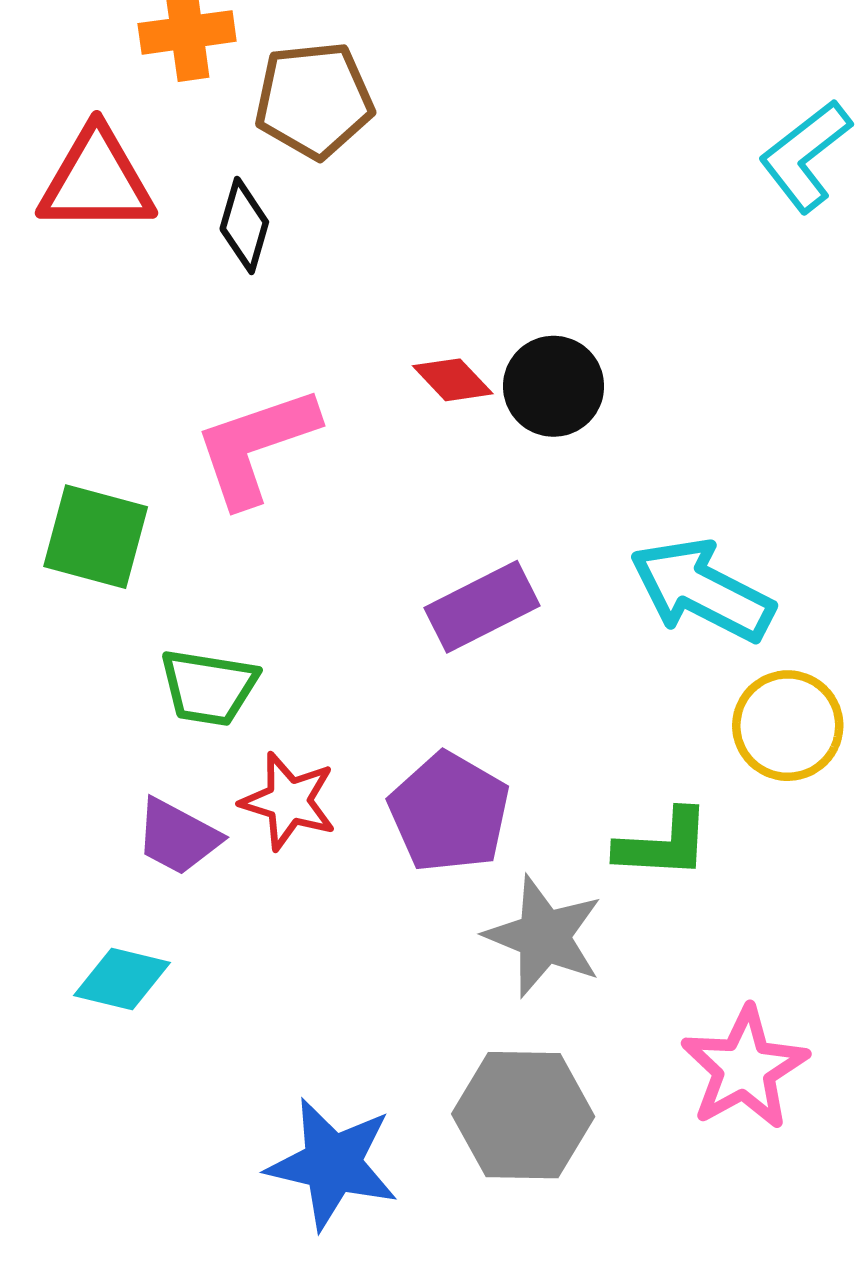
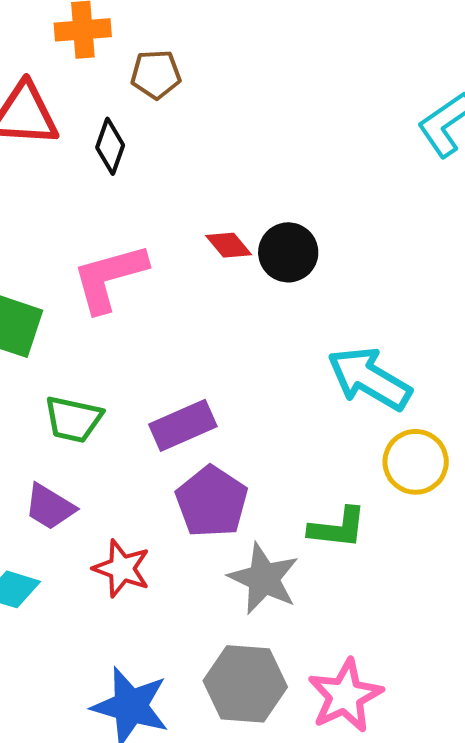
brown pentagon: (314, 100) -> (156, 74), size x0.7
purple rectangle: (482, 607) -> (183, 425), moved
red star: (289, 801) -> (122, 568), moved
pink star: (744, 1068) -> (345, 696), moved

